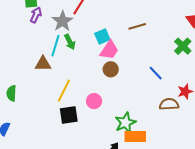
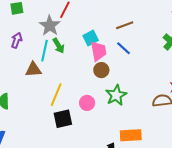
purple arrow: (36, 15) -> (17, 40), moved
pink trapezoid: (109, 50) -> (98, 51), turned -40
blue line: (156, 73) -> (124, 48), moved
green star: (125, 123) -> (116, 95), moved

